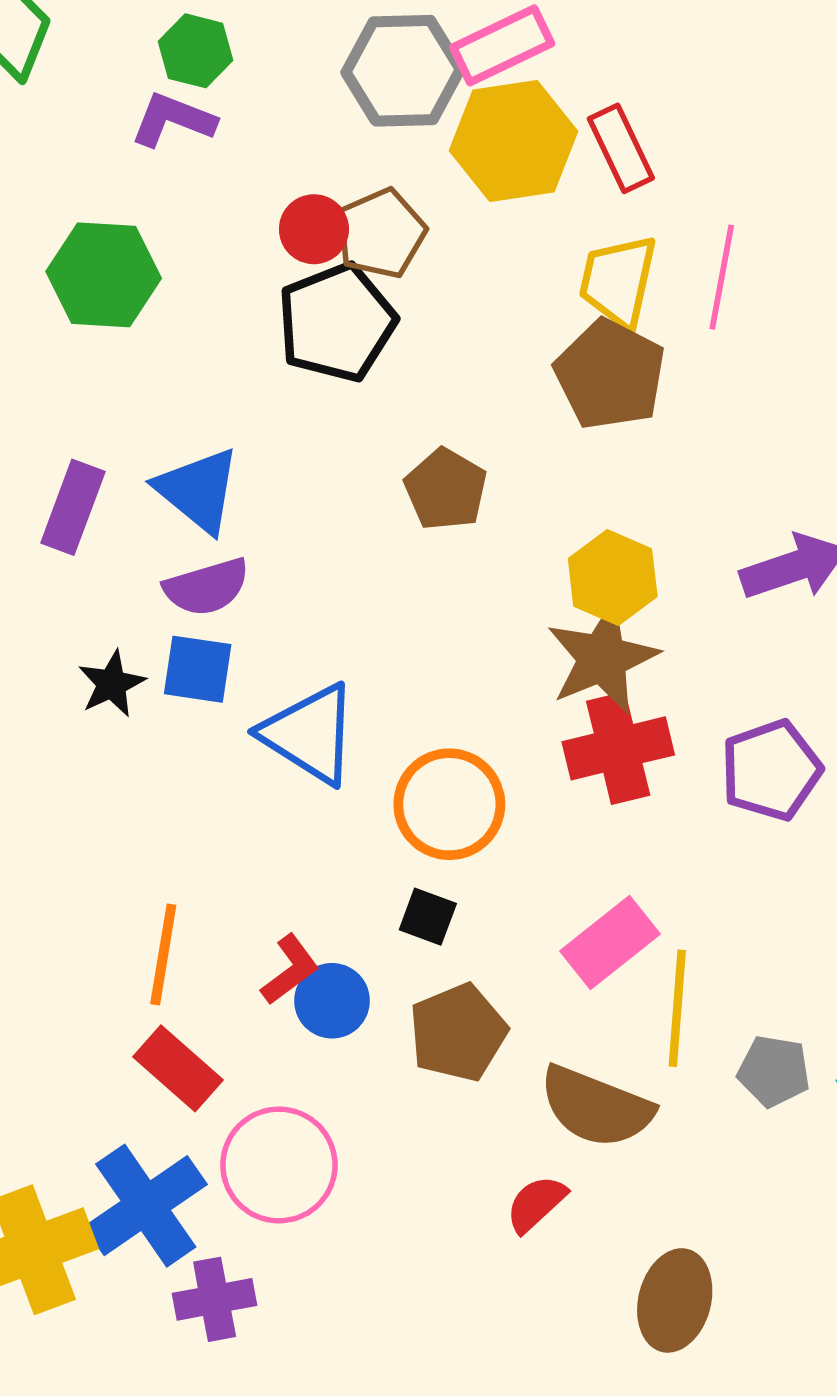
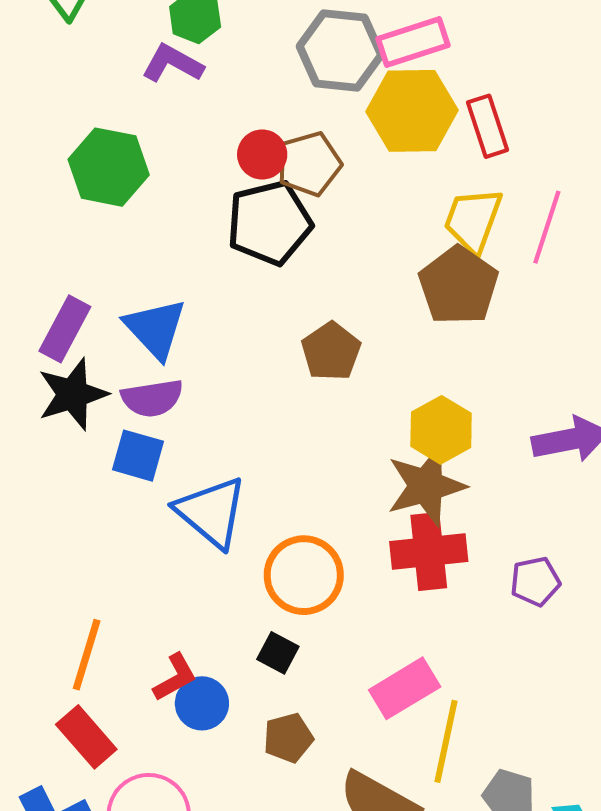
black star: (112, 684) -> (73, 394), moved, size x1.5
purple pentagon: (771, 770) -> (535, 581), size x0.7
brown pentagon: (458, 1033) -> (288, 738), size x0.7

